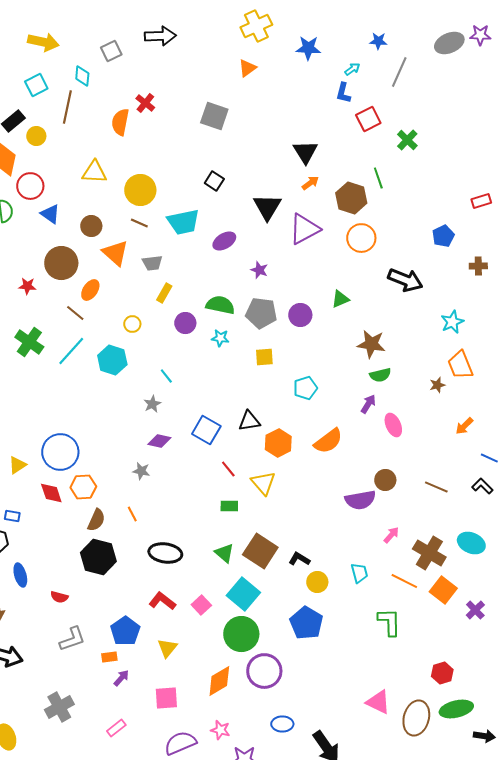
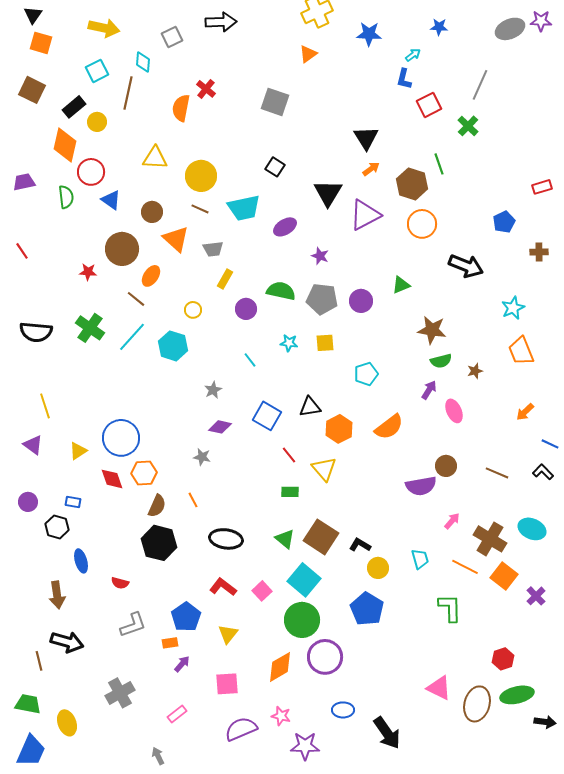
gray line: (399, 72) -> (480, 85), moved
cyan star: (220, 338) -> (289, 343), moved
cyan line: (166, 376) -> (250, 360), moved
brown star: (437, 385) -> (475, 371), moved

